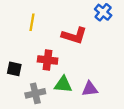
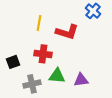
yellow line: (32, 22) -> (39, 23), moved
black square: (14, 69) -> (13, 62), turned -32

